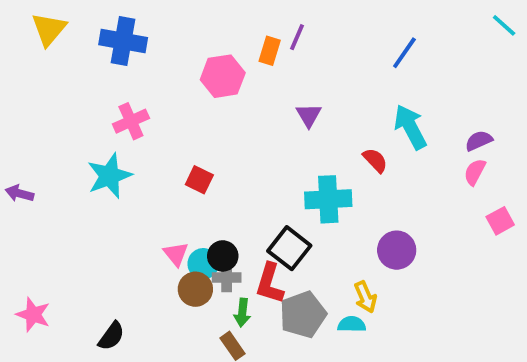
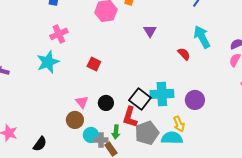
cyan cross: (328, 199) -> (162, 94), moved
cyan circle: (203, 264) -> (91, 135), moved
gray cross: (227, 277) -> (101, 140), moved
brown circle: (195, 289) -> (75, 120), moved
cyan semicircle: (352, 324) -> (172, 138), size x1.5
black semicircle: (111, 336) -> (40, 144), moved

